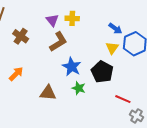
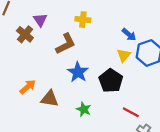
purple triangle: (52, 20) -> (40, 20), moved
orange arrow: (16, 74) -> (28, 87), moved
green star: (79, 88) -> (84, 109), moved

